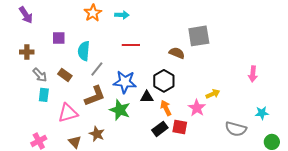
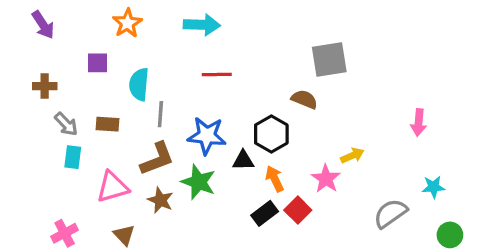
orange star: (93, 13) -> (127, 23), moved
cyan arrow: (122, 15) -> (202, 25), size x1.5
brown semicircle: (177, 53) -> (304, 99), moved
gray line: (97, 69) -> (160, 114), turned -35
brown rectangle: (65, 75) -> (108, 124), turned -32
red square: (180, 127) -> (298, 210), turned 35
gray semicircle: (236, 129) -> (390, 213), turned 130
brown star: (97, 134) -> (160, 200), moved

